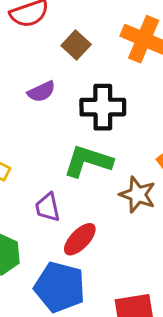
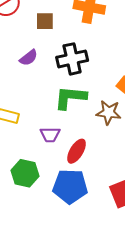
brown square: (76, 45) -> (45, 21), turned -30
purple trapezoid: (48, 207) -> (50, 135), turned -65

